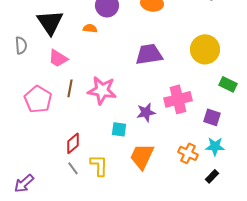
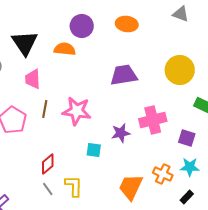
orange semicircle: (90, 28) -> (65, 49), size x1.5
pink trapezoid: (58, 58) -> (33, 79), turned 55
orange trapezoid: (142, 156) -> (131, 187), moved

